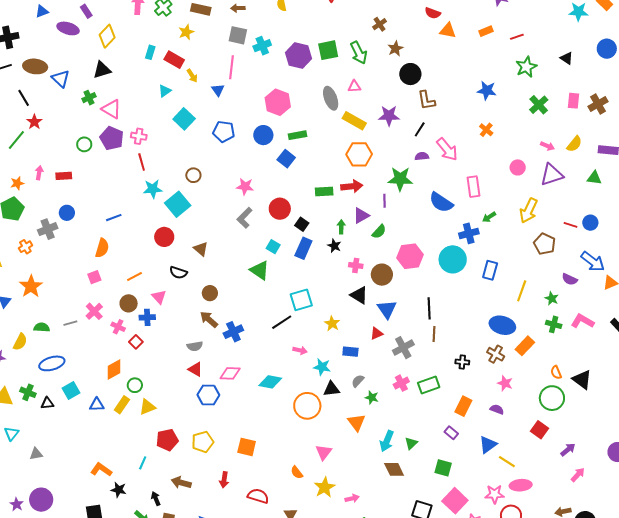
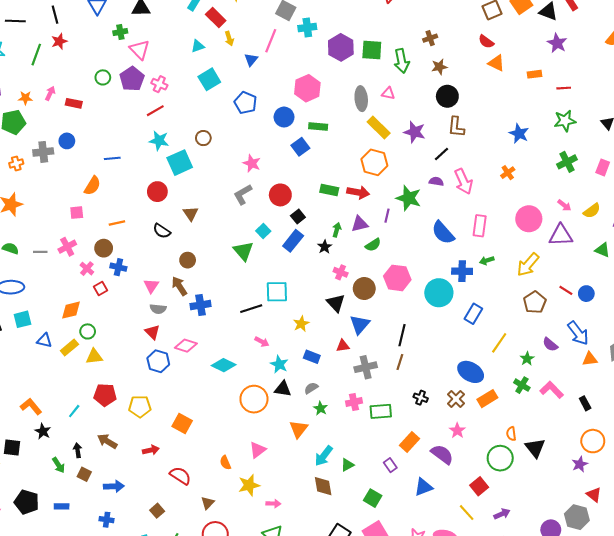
green line: (16, 140) -> (36, 55), turned -35
red line: (142, 162) -> (155, 111), turned 60
pink circle: (518, 167) -> (529, 219), size x1.6
pink triangle: (159, 297) -> (151, 286), moved
purple semicircle: (497, 409) -> (442, 454), size x1.6
yellow line: (507, 462) -> (467, 513), moved
red arrow: (224, 480) -> (151, 450), turned -126

